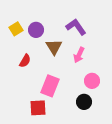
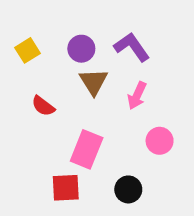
purple circle: (36, 30) -> (81, 49), moved
red semicircle: (25, 61) -> (43, 106), turned 96
black circle: (84, 102) -> (128, 189), moved

